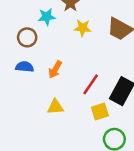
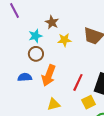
brown circle: (27, 37) -> (36, 54), moved
orange arrow: (55, 69) -> (49, 75), size x1.5

